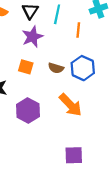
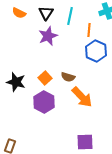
orange square: (26, 67) -> (45, 78), moved, turned 32
brown semicircle: (56, 68) -> (68, 77), moved
blue hexagon: (83, 68) -> (96, 51), moved

